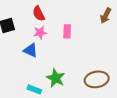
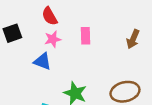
brown arrow: (106, 16) -> (133, 39), moved

